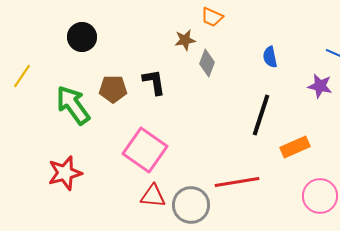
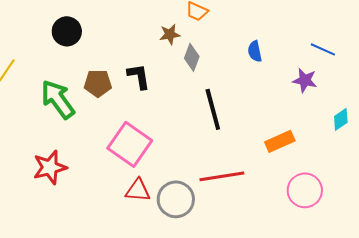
black line: (261, 115) -> (213, 109), moved, turned -33

